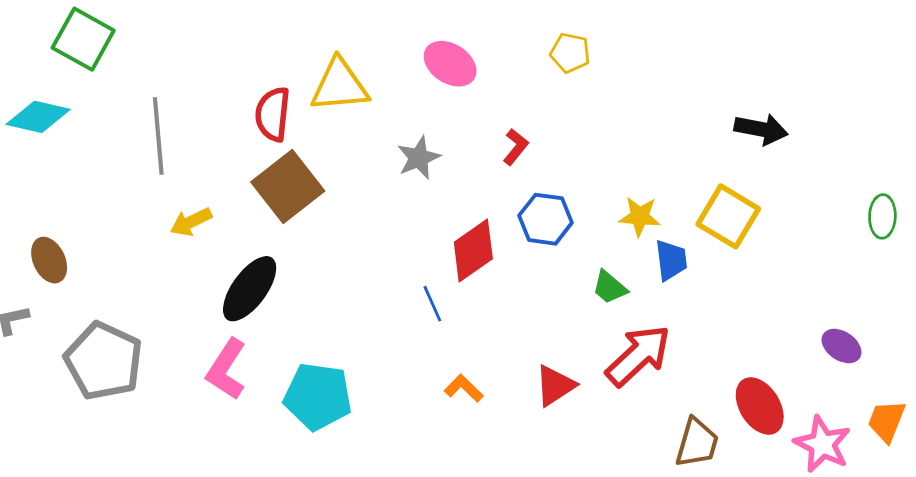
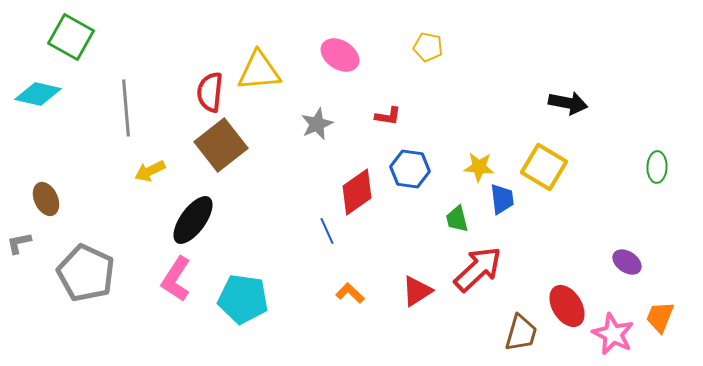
red L-shape: (516, 147) -> (388, 116), turned 60
green trapezoid: (610, 287) -> (457, 219), turned 36

